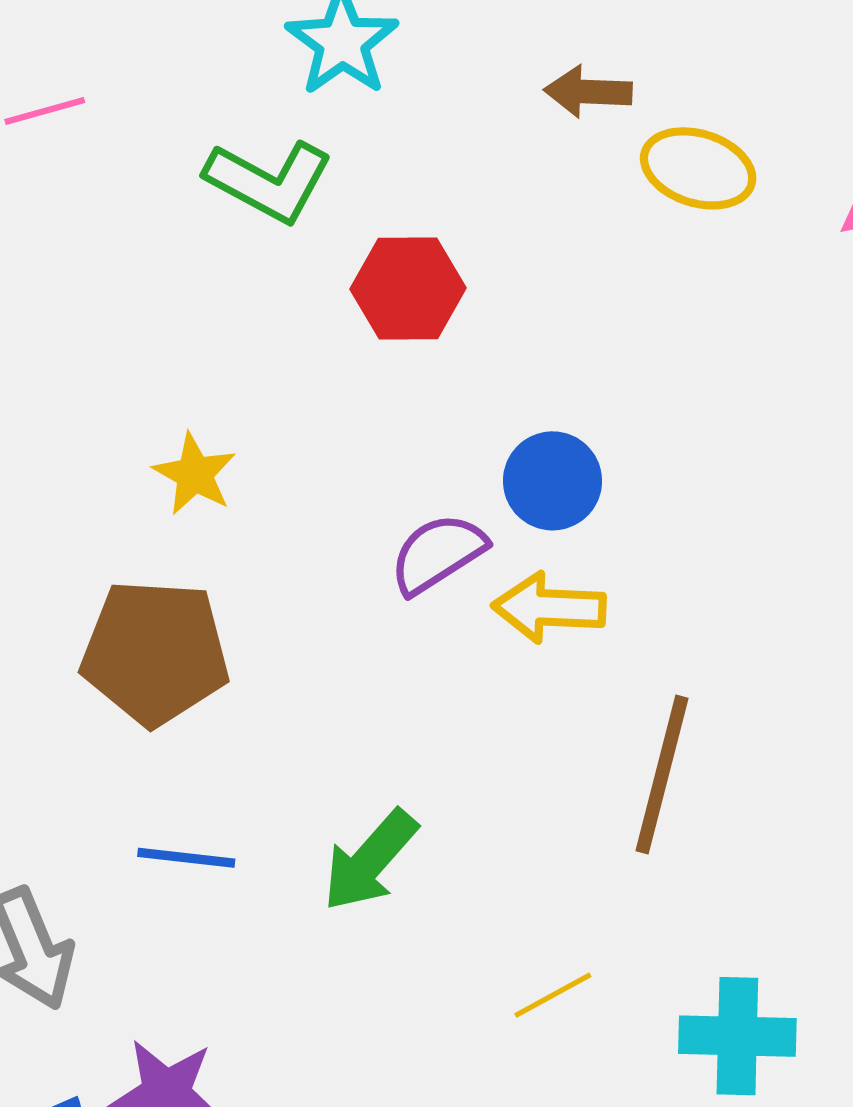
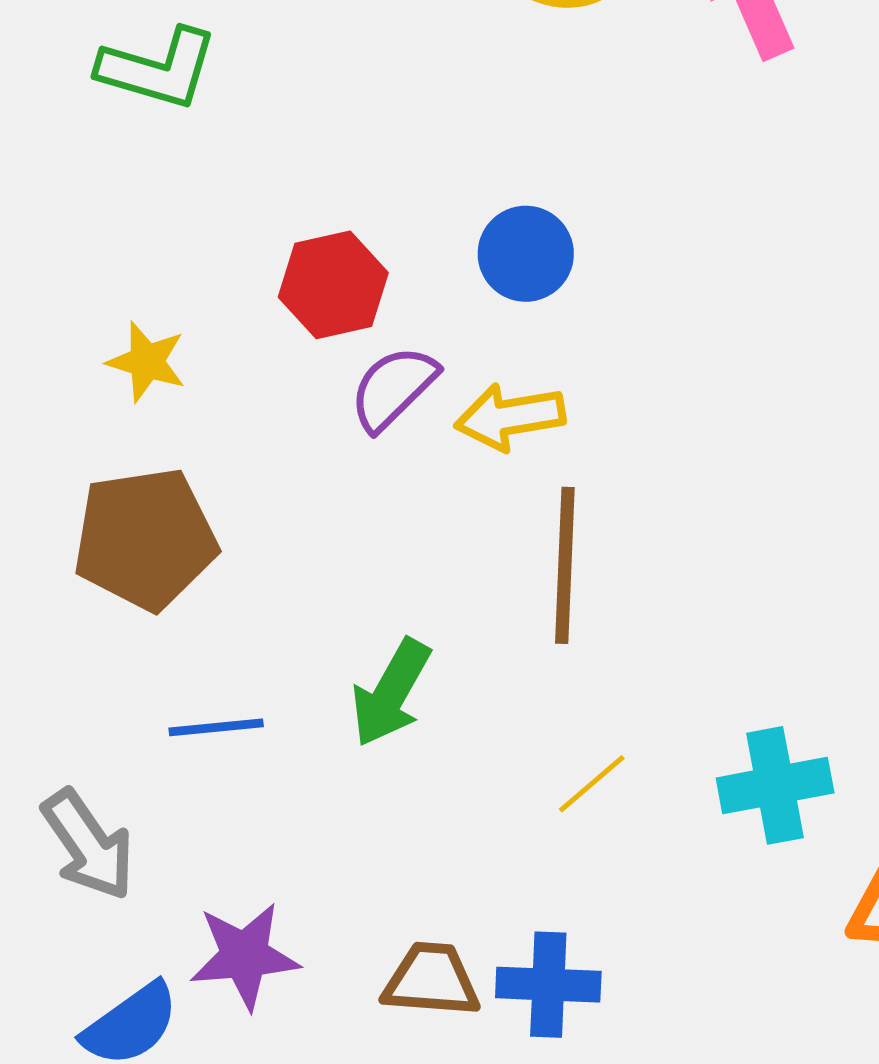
red hexagon: (408, 289) -> (333, 285), moved
blue circle: (552, 481) -> (526, 254), moved
brown line: (662, 774) -> (565, 565), moved

